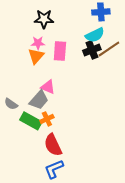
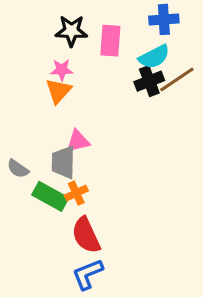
pink rectangle: (60, 51) -> (110, 41), moved
pink triangle: (48, 87) -> (78, 141), turned -35
gray trapezoid: (39, 100) -> (63, 162), turned 140

